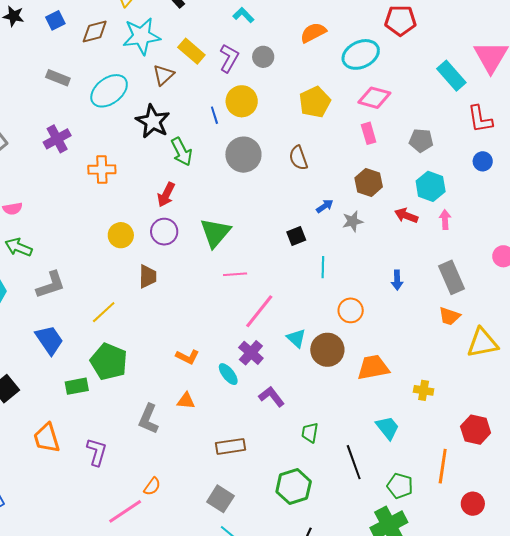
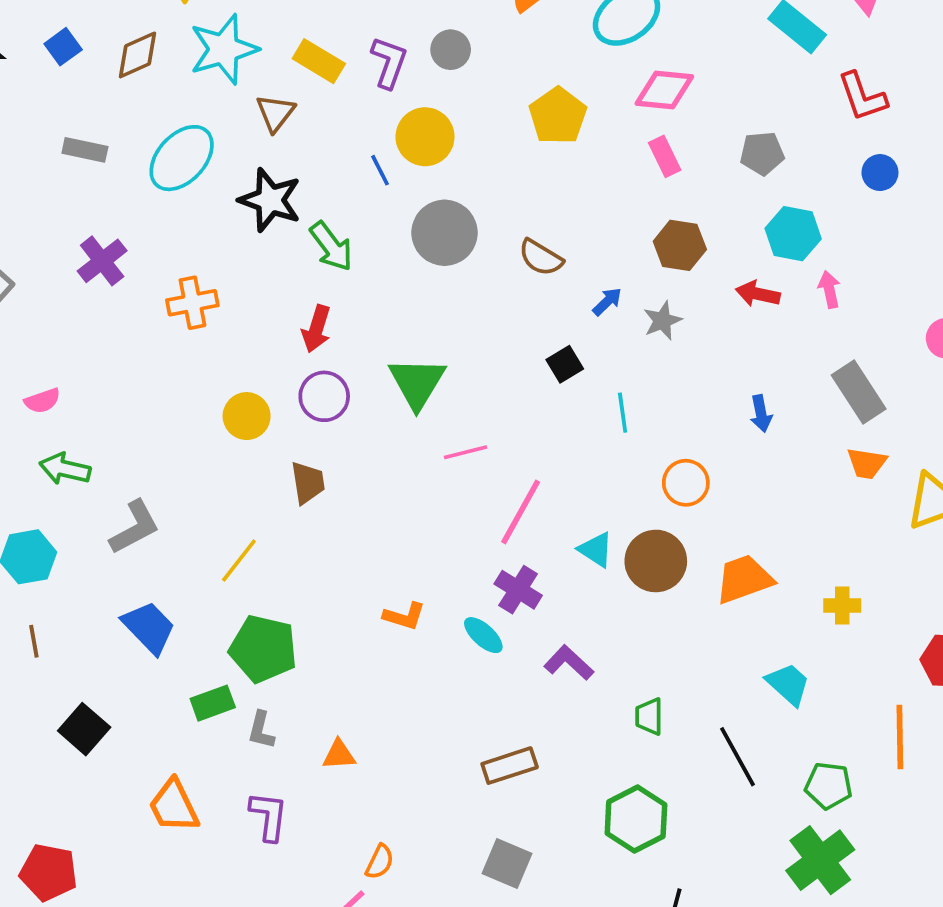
brown semicircle: (298, 158) -> (541, 258), moved, turned -30
orange triangle: (186, 401) -> (339, 755), moved
gray L-shape: (148, 419) -> (261, 730), moved, size x0.7

